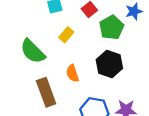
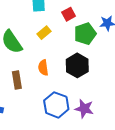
brown rectangle: (46, 92) -> (17, 80), size x0.7

